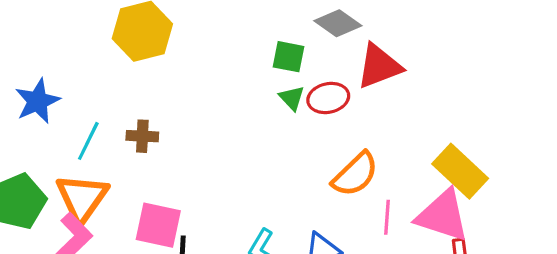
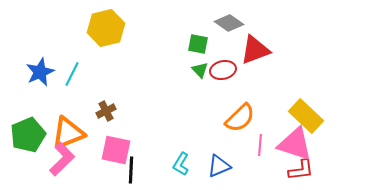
brown cross: (142, 136) -> (106, 111), moved, turned -30
cyan line: (88, 141) -> (72, 74), moved
orange triangle: (82, 198) -> (68, 133), turned 33

